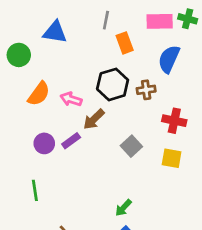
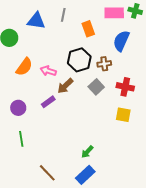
gray line: (106, 20) -> (63, 15), moved
purple circle: (44, 143) -> (18, 108), moved
gray square: (131, 146) -> (96, 87), moved

